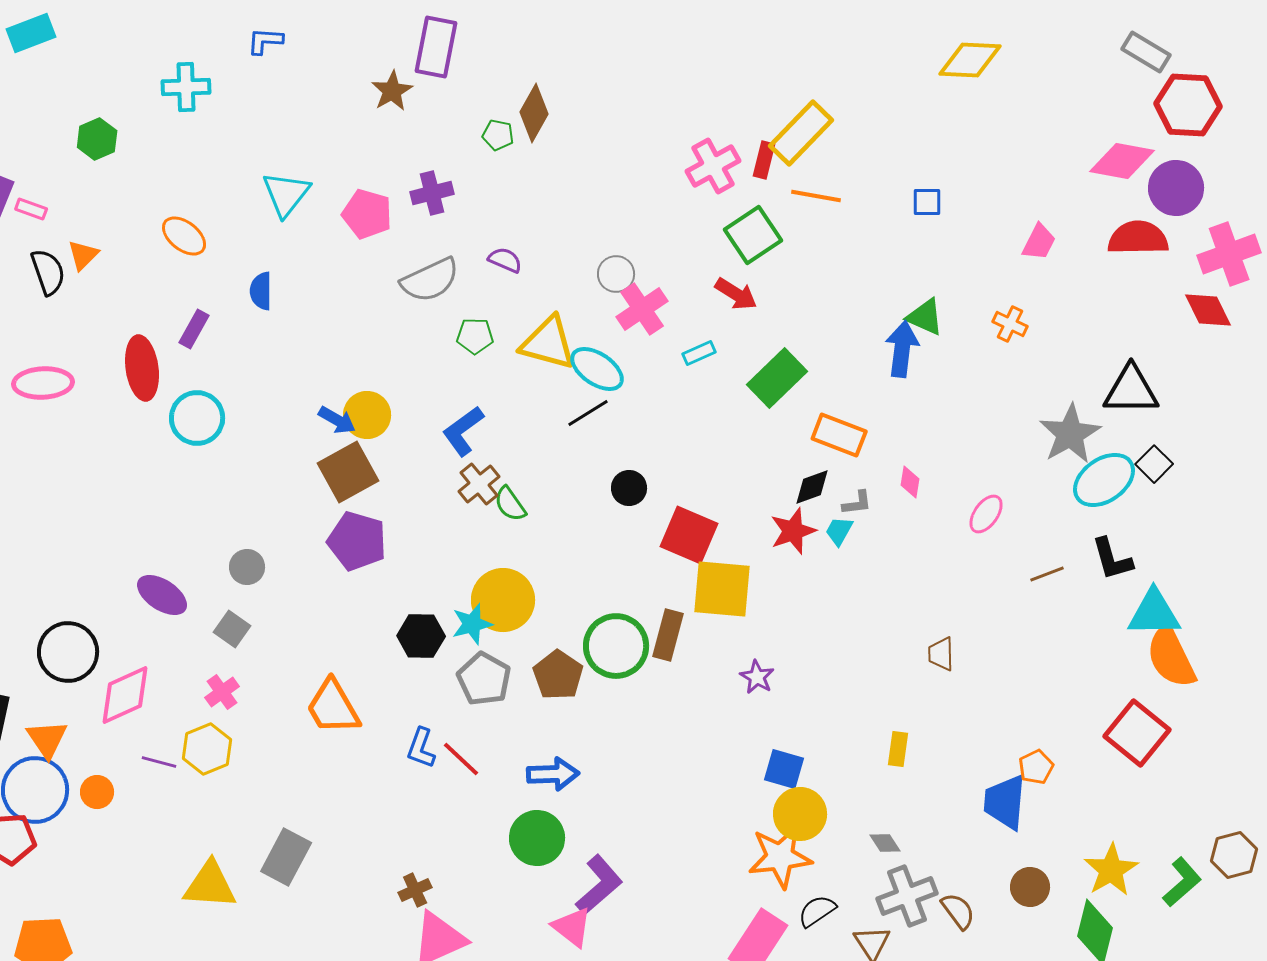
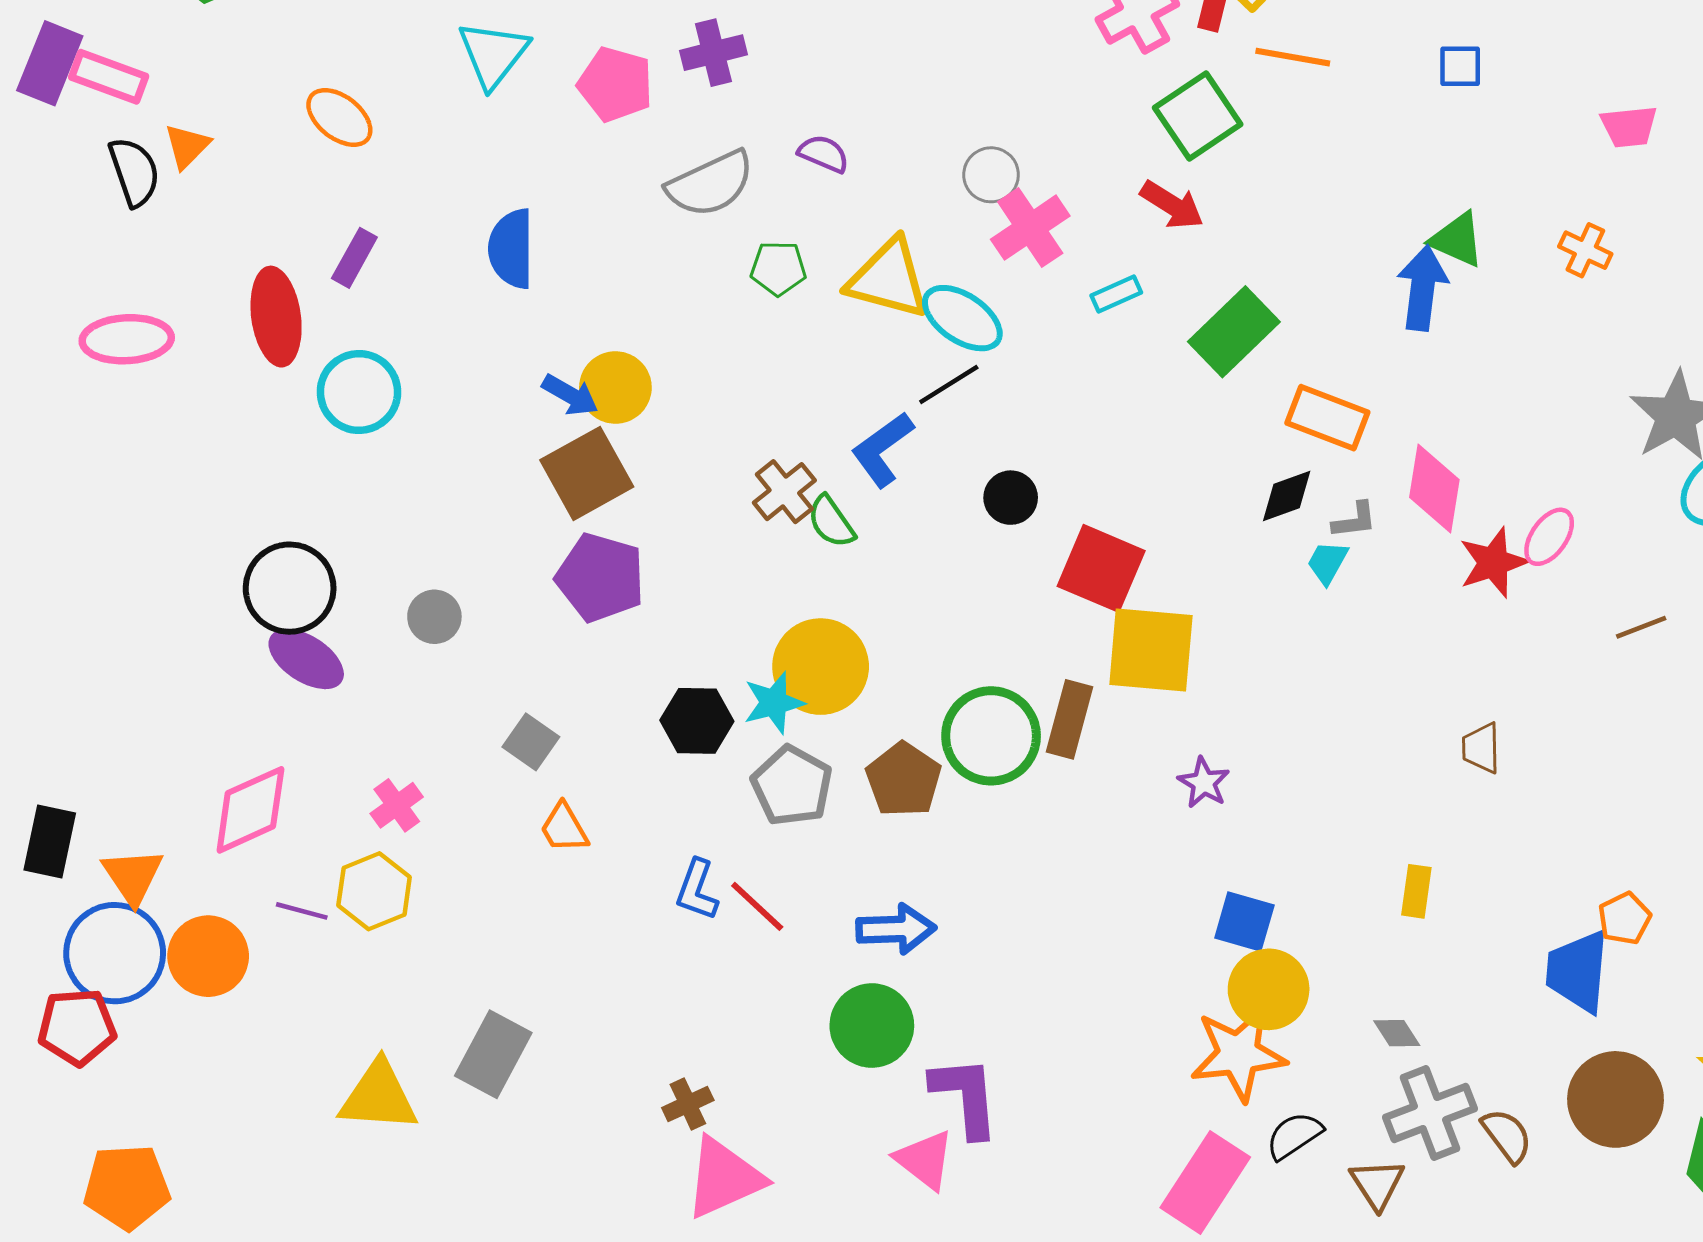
pink rectangle: (31, 209) -> (109, 77), size x1.6
pink trapezoid: (1039, 242) -> (1629, 127), turned 57
blue semicircle: (261, 291) -> (511, 249), moved, size x1.4
blue L-shape: (463, 431) -> (882, 449), moved
pink diamond: (910, 482) -> (1434, 489), size x1.8
red star: (793, 531) -> (1493, 562), moved
gray square: (232, 629) -> (531, 742), moved
black circle: (68, 652) -> (290, 588), moved
orange trapezoid: (333, 707) -> (564, 828), size x0.6
orange circle: (97, 792) -> (208, 956), size x1.6
purple L-shape: (599, 885) -> (965, 1096), turned -54
brown circle: (1030, 887) -> (1615, 1099), size x1.6

